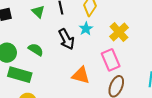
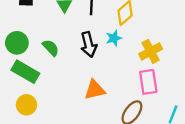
pink rectangle: (111, 60) -> (148, 82), moved
orange triangle: (81, 75) -> (95, 90), turned -42

